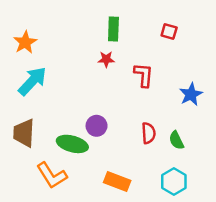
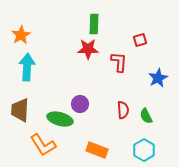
red square: (169, 31) -> (140, 40), moved, turned -32
red star: (106, 59) -> (88, 49), size x1.5
cyan arrow: (32, 81) -> (27, 67), turned -40

